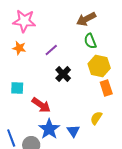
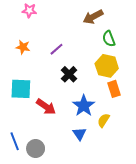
pink star: (24, 21) -> (29, 10), moved, size x0.6
green semicircle: (90, 41) -> (109, 39), moved
cyan square: (17, 88) -> (21, 89), size x1.5
blue star: (49, 129) -> (84, 106), moved

